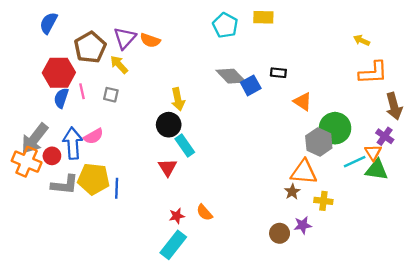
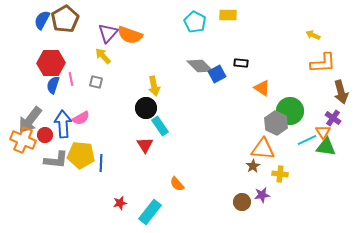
orange semicircle: (150, 40) -> (130, 35), size x1.4
brown pentagon: (90, 47) -> (65, 19), moved
red star: (177, 216) -> (120, 203), moved

